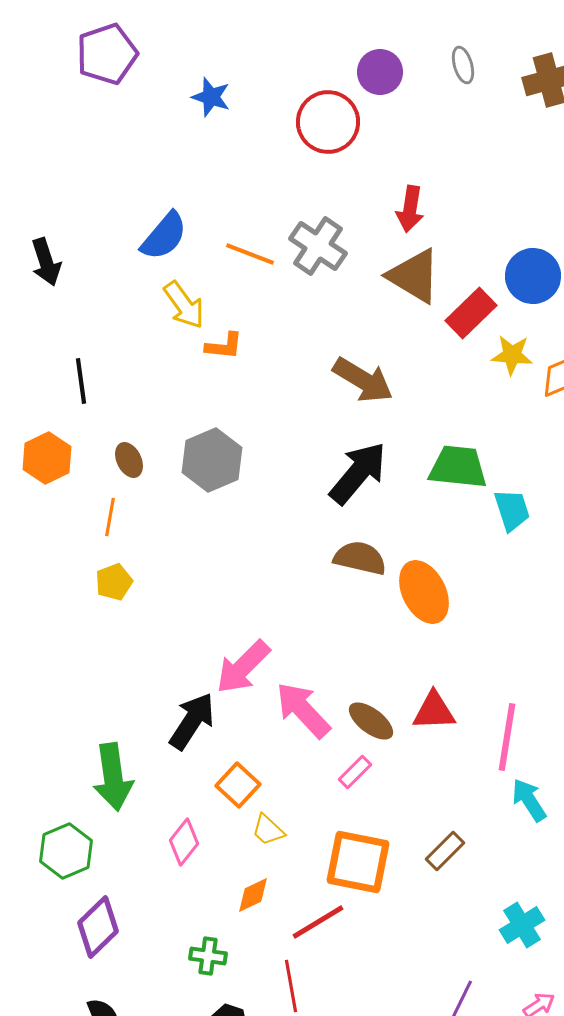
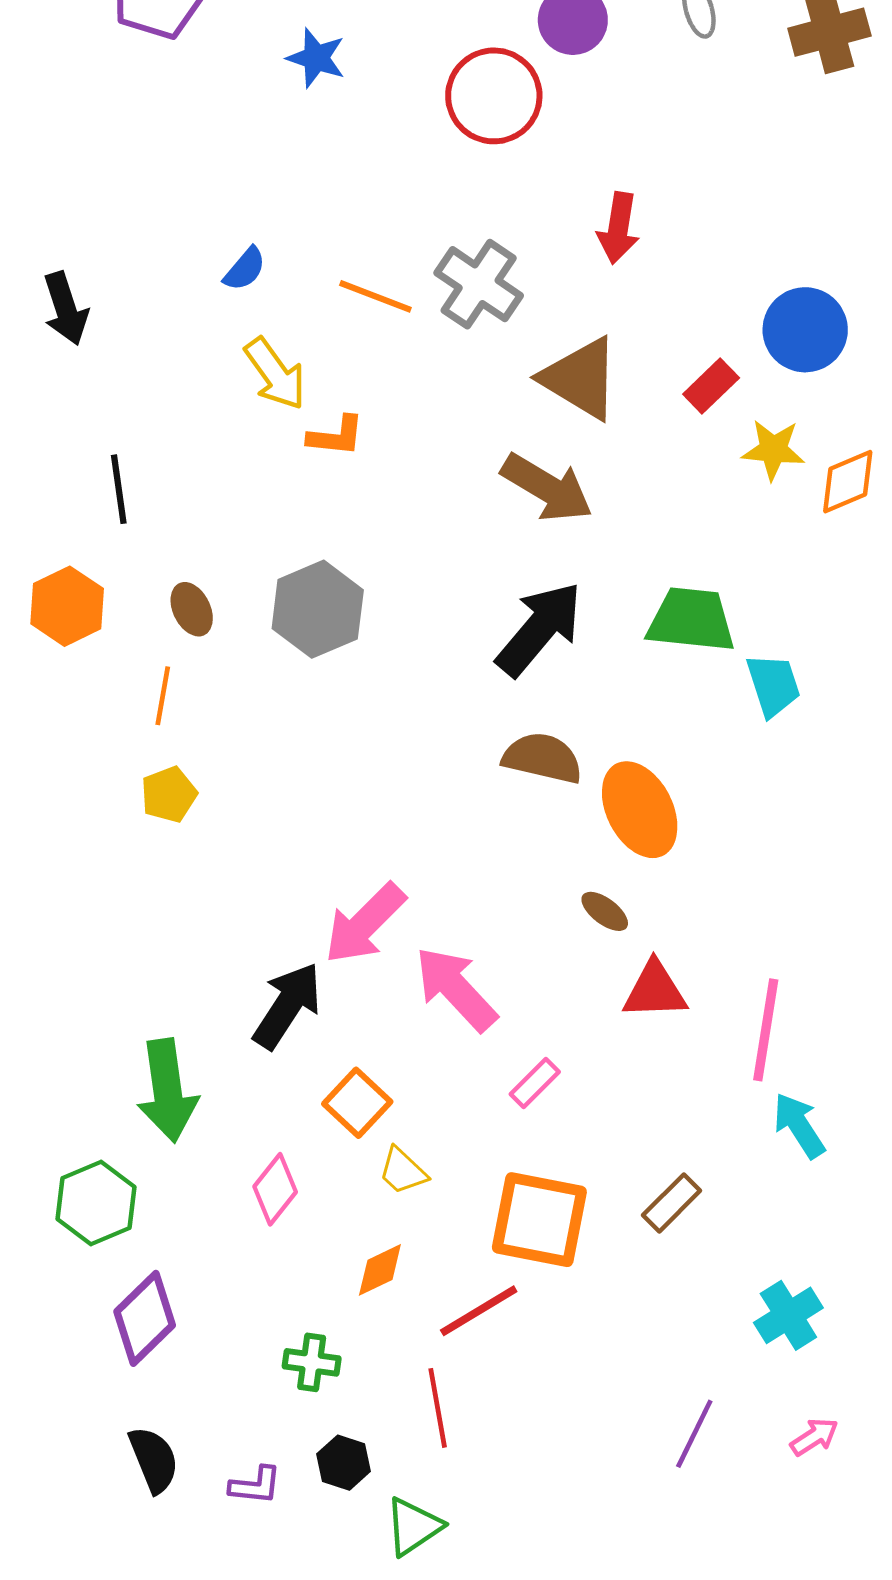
blue semicircle: (164, 236) -> (245, 269), size x0.6
brown triangle: (414, 276) -> (580, 378), moved
red rectangle: (471, 313) -> (711, 386), size x0.7
brown ellipse: (371, 721) -> (605, 911), moved, size x0.7

